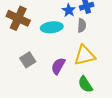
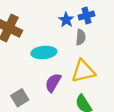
cyan ellipse: (52, 27) -> (44, 52), moved
gray square: (28, 60) -> (20, 98), moved

